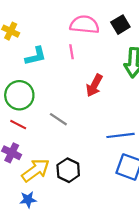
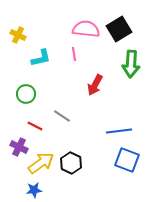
black square: (120, 25) -> (119, 29), size x1.4
green circle: (19, 95) -> (26, 94), size x0.7
red line: (18, 125) -> (35, 126), moved

